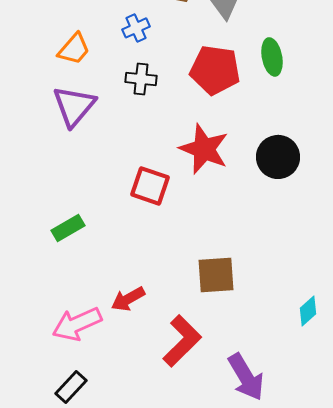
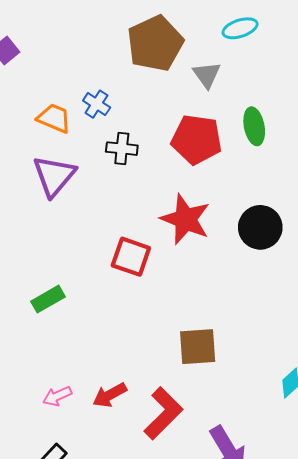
blue cross: (136, 28) -> (97, 104), moved, turned -32
orange trapezoid: (74, 49) -> (54, 118), turned -108
red arrow: (128, 299) -> (110, 395), moved
pink arrow: (77, 324) -> (57, 396), size x0.6

